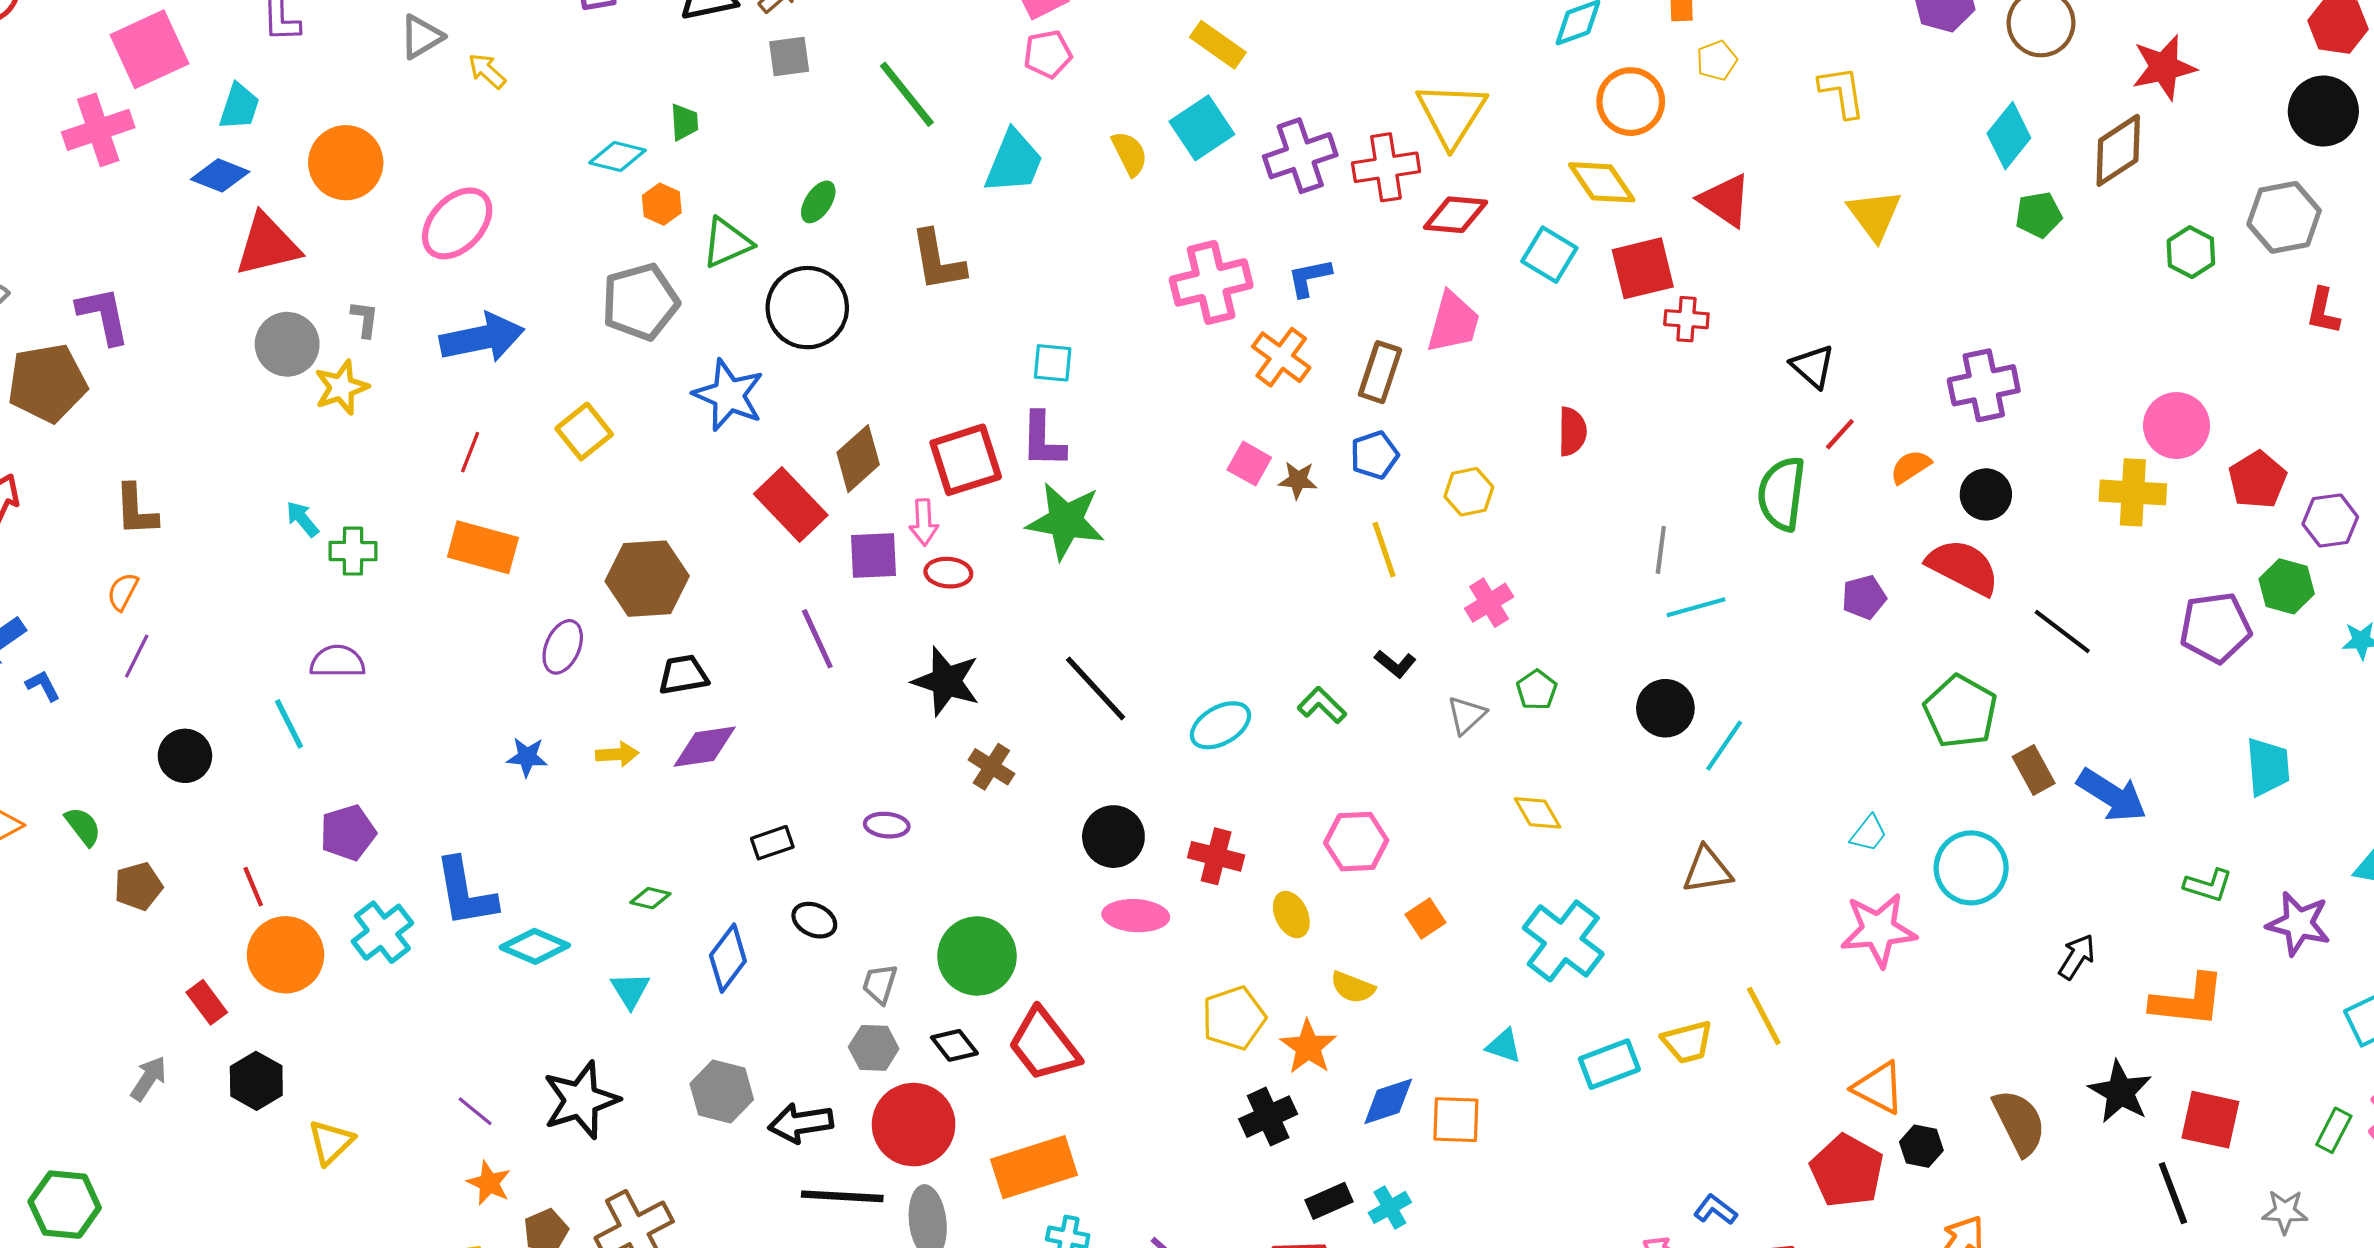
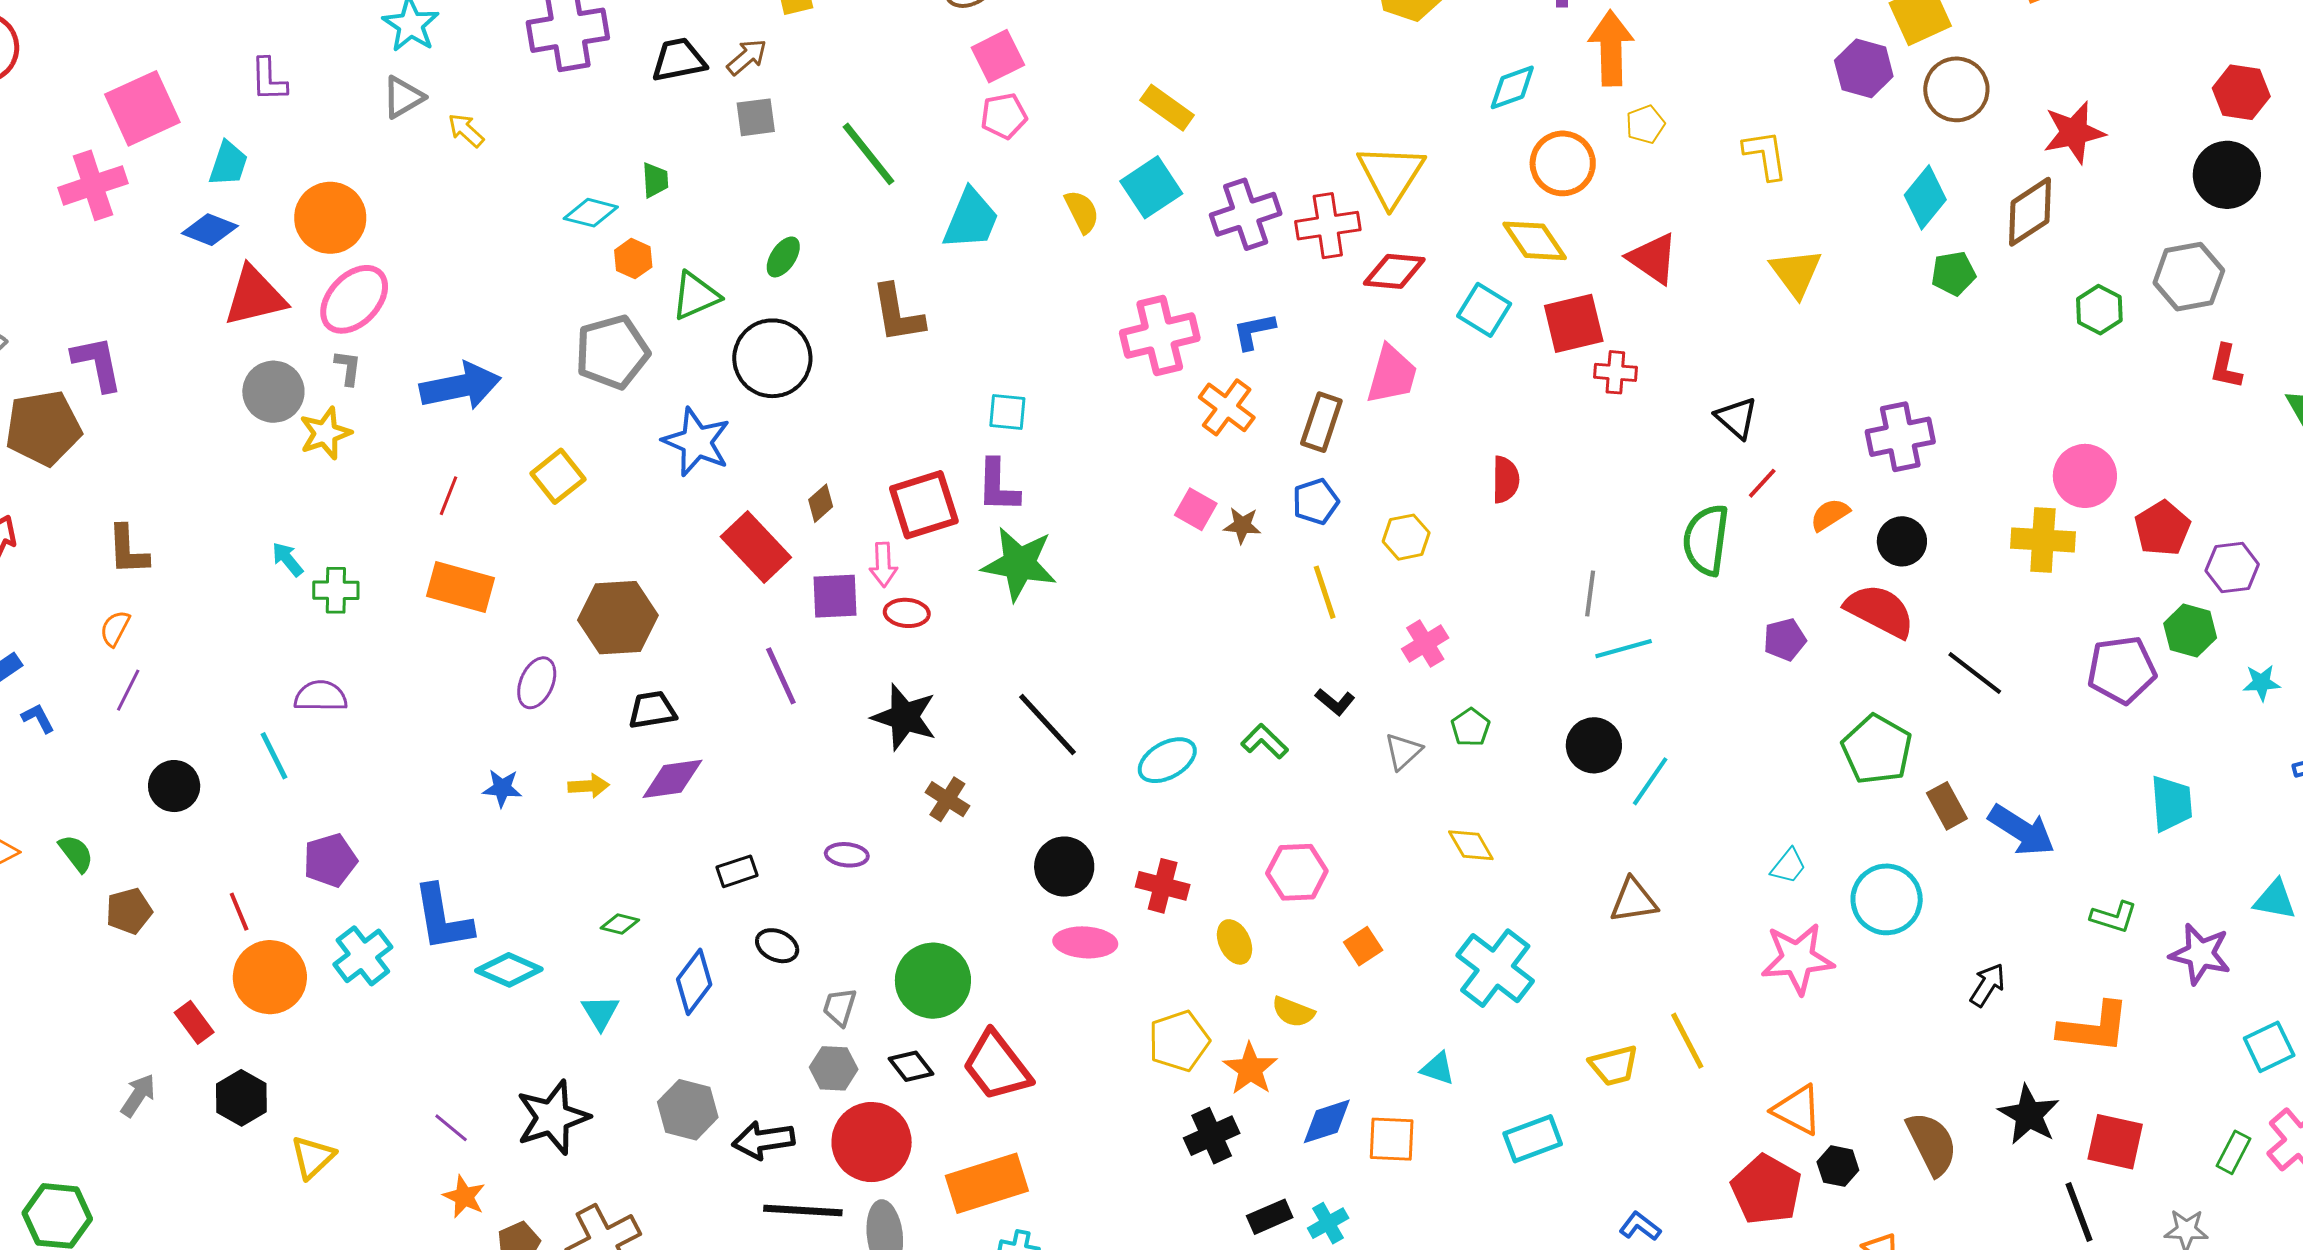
pink ellipse: (457, 223) -> (354, 299), moved
brown diamond: (858, 459) -> (821, 503), size x0.6
cyan rectangle: (1609, 1064) -> (1533, 1139), moved

